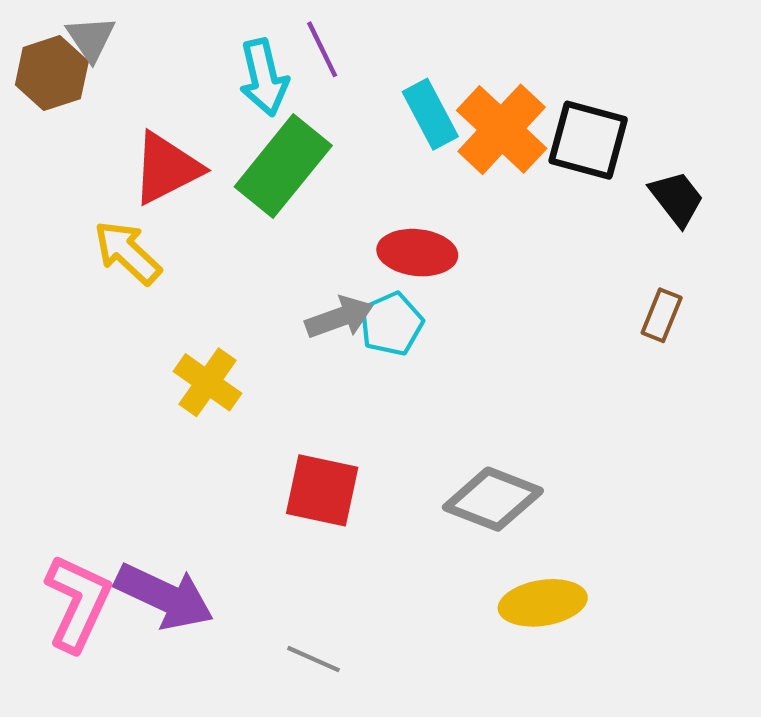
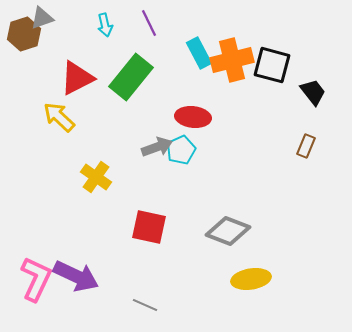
gray triangle: (91, 38) -> (42, 18), turned 45
cyan arrow: (264, 77) -> (105, 25), moved, size x0.7
orange cross: (502, 129) -> (232, 60), turned 33

